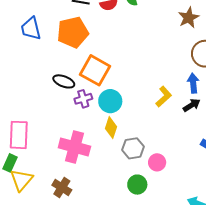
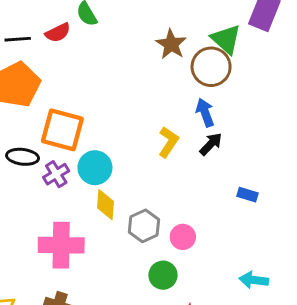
brown star: (189, 18) -> (171, 44), moved

